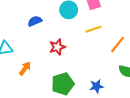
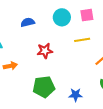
orange arrow: (25, 68) -> (10, 66), turned 32

